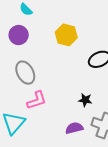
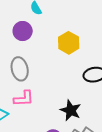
black star: (85, 100) -> (71, 110), size x1.5

